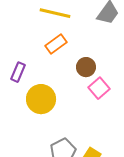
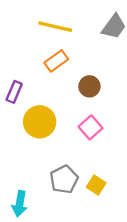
pink square: (99, 88) -> (91, 127), moved

